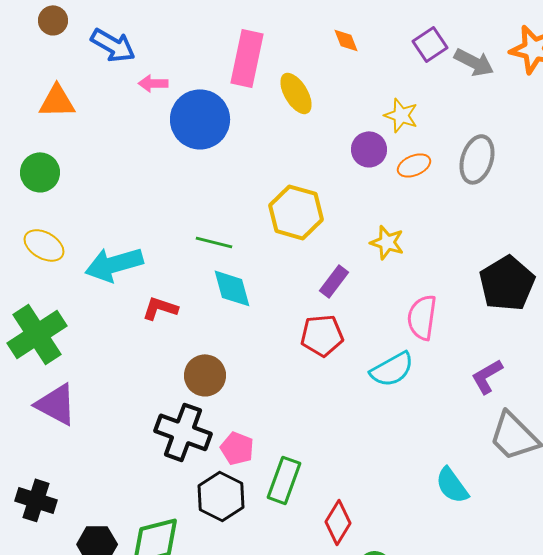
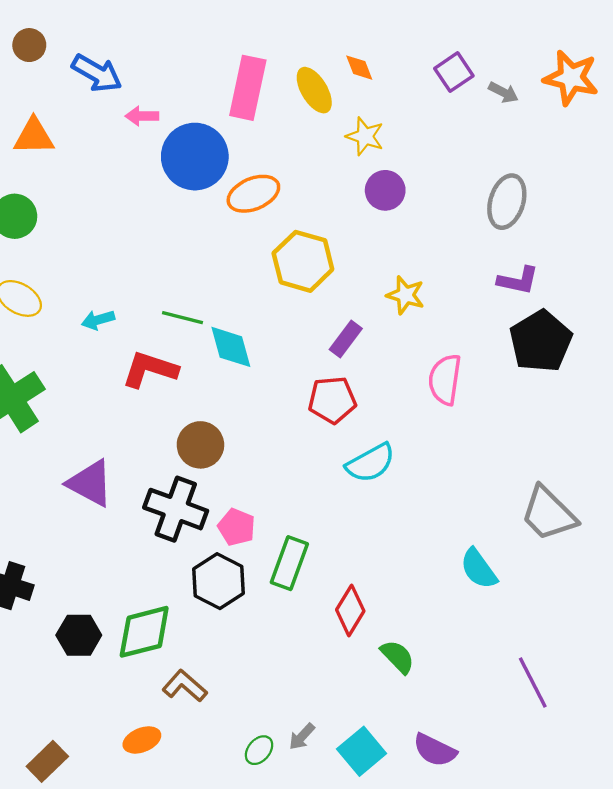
gray arrow: (474, 62) -> (503, 92), size x0.7
yellow ellipse: (296, 93) -> (314, 90), moved
yellow star: (401, 115) -> (365, 136), moved
orange ellipse: (414, 165) -> (253, 194), moved, size x1.4
green line: (214, 242) -> (182, 318), moved
cyan arrow: (114, 264) -> (98, 320), size x0.5
red L-shape: (160, 308) -> (150, 369), size x1.4
cyan semicircle: (392, 369) -> (371, 463), moved
purple L-shape: (487, 376) -> (518, 280), moved, turned -138
purple triangle: (56, 404) -> (90, 483), moved

